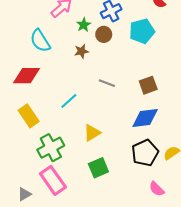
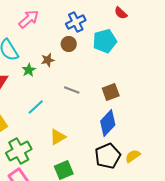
green star: (84, 25) -> (29, 70), moved
blue diamond: (145, 118) -> (108, 123), turned -40

